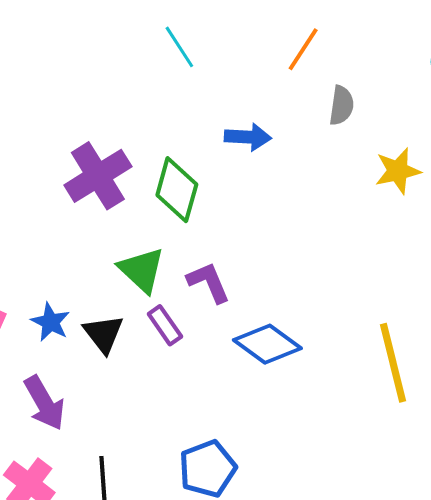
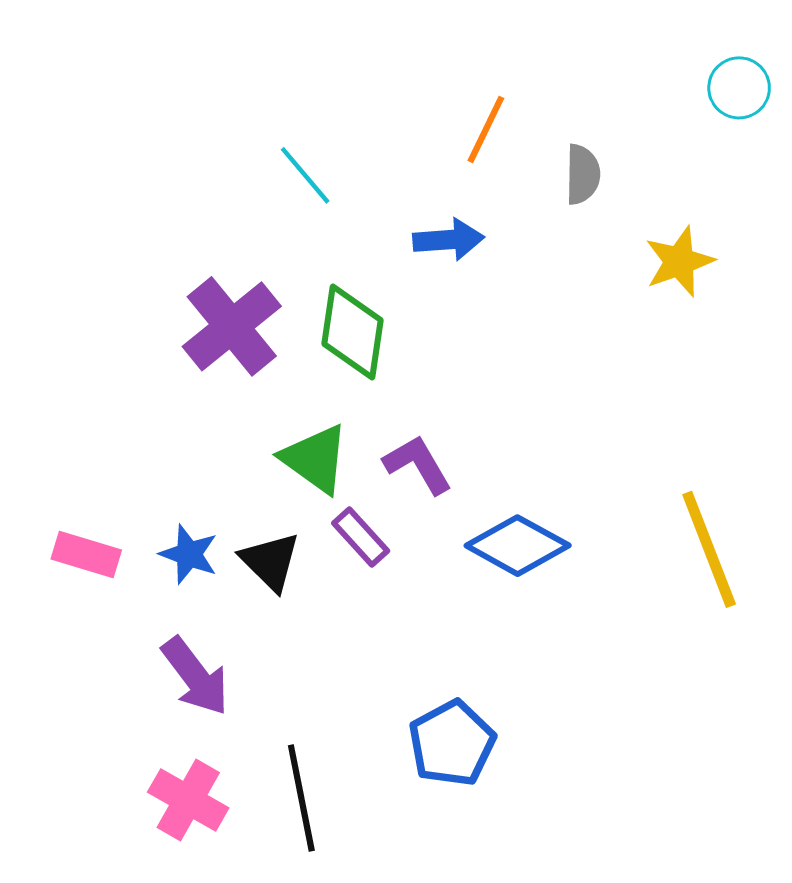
cyan line: (179, 47) -> (305, 175), moved
orange line: (303, 49) -> (486, 129), moved

